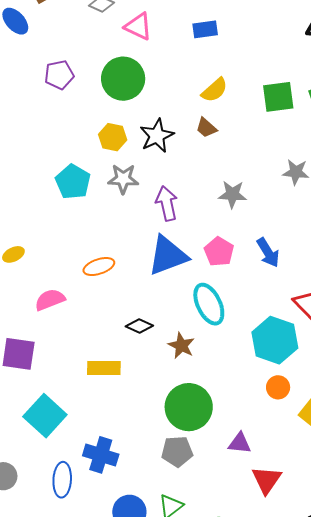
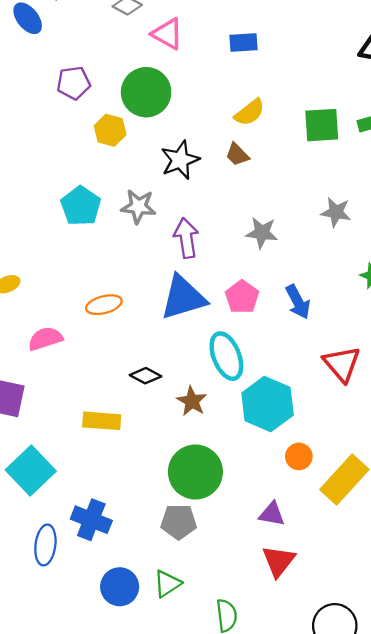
yellow hexagon: (113, 137) -> (110, 130), moved
cyan hexagon: (275, 340) -> (268, 404), moved
purple triangle: (240, 443) -> (272, 514), moved

